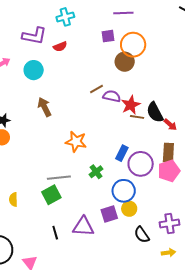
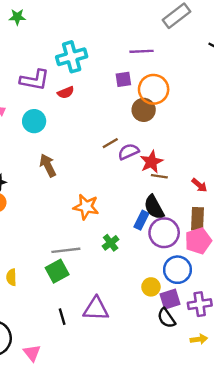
cyan cross: (65, 17) -> (72, 57), size x1.4
purple semicircle: (112, 96) -> (128, 152), turned -36
black semicircle: (155, 112) -> (154, 207), moved
blue circle: (124, 191) -> (177, 270), moved
purple square: (109, 214) -> (170, 299), moved

